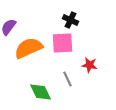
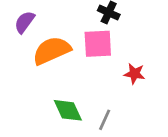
gray line: (67, 79) -> (105, 120), moved, turned 49

